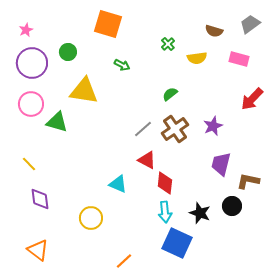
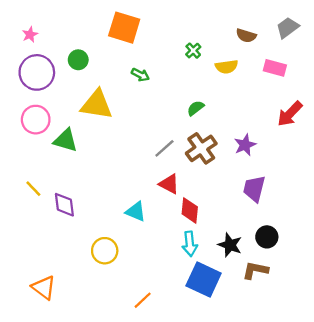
brown L-shape: (248, 181) -> (255, 270), moved
purple diamond: (40, 199) -> (64, 205), moved

